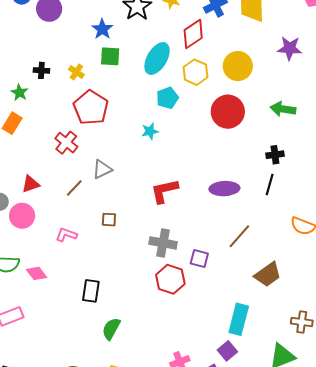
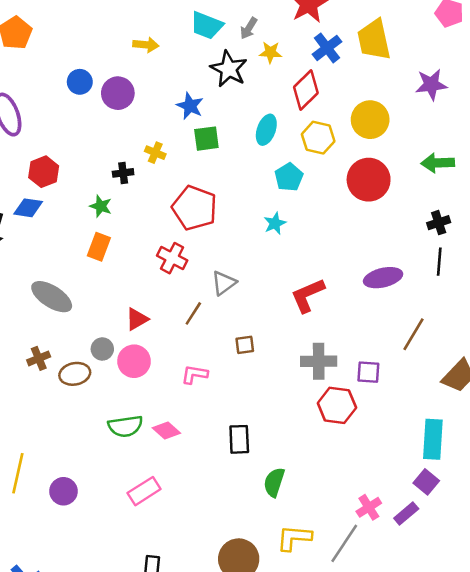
cyan ellipse: (157, 58) -> (266, 130), size x0.7
yellow cross: (76, 72) -> (155, 153), moved

